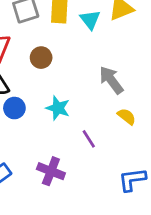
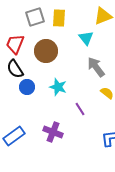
cyan triangle: (90, 20) -> (86, 38), moved
brown circle: (41, 58) -> (46, 51), size x1.5

